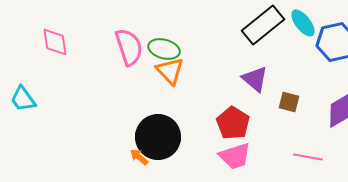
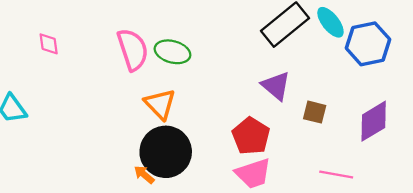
pink diamond: (55, 42) -> (49, 44), size x0.7
orange triangle: (170, 71) -> (160, 104), moved

